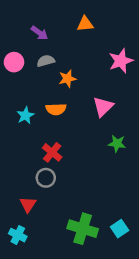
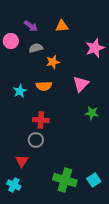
orange triangle: (85, 24) -> (62, 26), moved
pink circle: (14, 62) -> (11, 41), moved
red cross: (52, 152) -> (41, 120), turned -35

